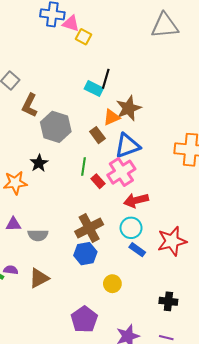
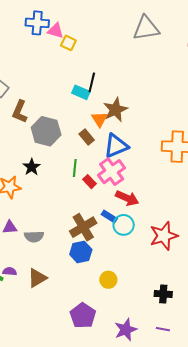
orange triangle: (112, 117) -> (99, 119), turned -36
red arrow: (136, 200) -> (127, 198), turned -140
blue rectangle: (137, 250) -> (109, 217), moved

